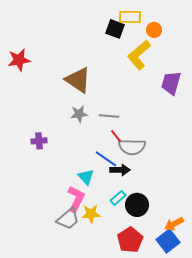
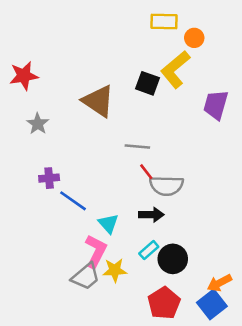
black square: (115, 29) -> (148, 83), moved
gray star: (79, 114) -> (38, 124), moved, turned -30
blue line: (106, 159) -> (73, 201), moved

